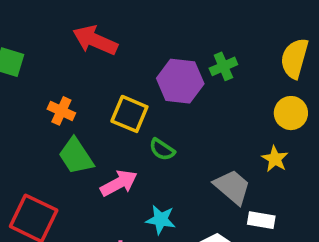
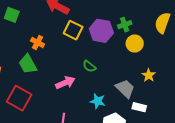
yellow circle: (291, 113) -> (135, 44), moved
yellow square: (129, 114) -> (73, 30), moved
green trapezoid: (76, 156) -> (28, 64), moved
cyan star: (161, 220) -> (98, 101), moved

